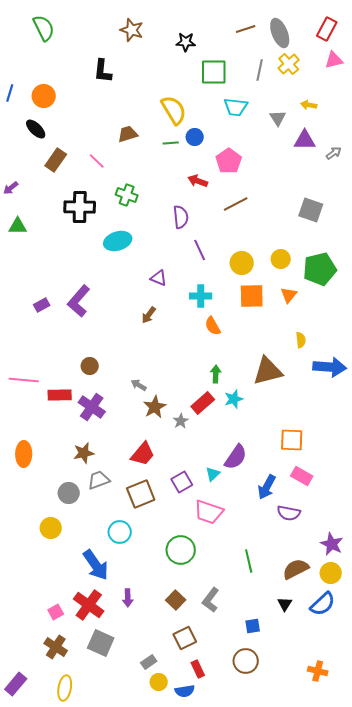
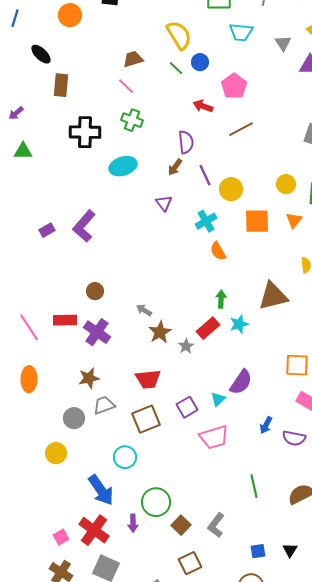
orange circle: (44, 96) -> (70, 15), moved
green line: (171, 143) -> (176, 68), turned 49
brown rectangle: (56, 160) -> (61, 85), turned -30
pink line: (97, 161) -> (126, 86), moved
yellow circle: (242, 263) -> (231, 189), moved
purple triangle: (159, 278) -> (164, 203), turned 30
cyan cross: (201, 296) -> (206, 221), turned -30
brown arrow: (149, 315) -> (175, 167), moved
pink line: (24, 380) -> (29, 327), moved, turned 52
red trapezoid: (143, 454) -> (148, 379), turned 44
blue arrow: (267, 487) -> (266, 425), moved, size x0.7
pink trapezoid: (209, 512) -> (214, 437), turned -36
green circle: (181, 550) -> (156, 502), moved
black triangle: (285, 604) -> (290, 550), moved

